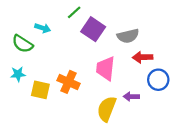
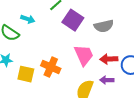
red arrow: (143, 57) -> (109, 59), moved
pink trapezoid: (106, 68) -> (84, 55), turned 150

